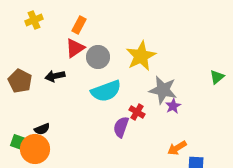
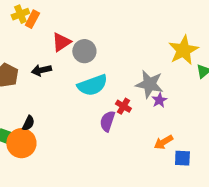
orange rectangle: (79, 25) -> (32, 19), moved
yellow star: (141, 56) -> (183, 50), moved
black semicircle: (42, 129) -> (28, 123), turned -42

